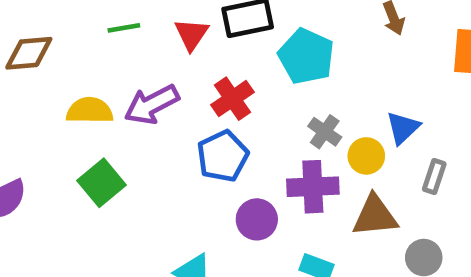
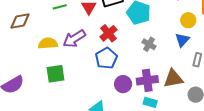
yellow circle: (366, 156) -> (188, 20), moved
green square: (101, 183) -> (55, 74), turned 36
purple cross: (313, 187) -> (147, 80), moved

